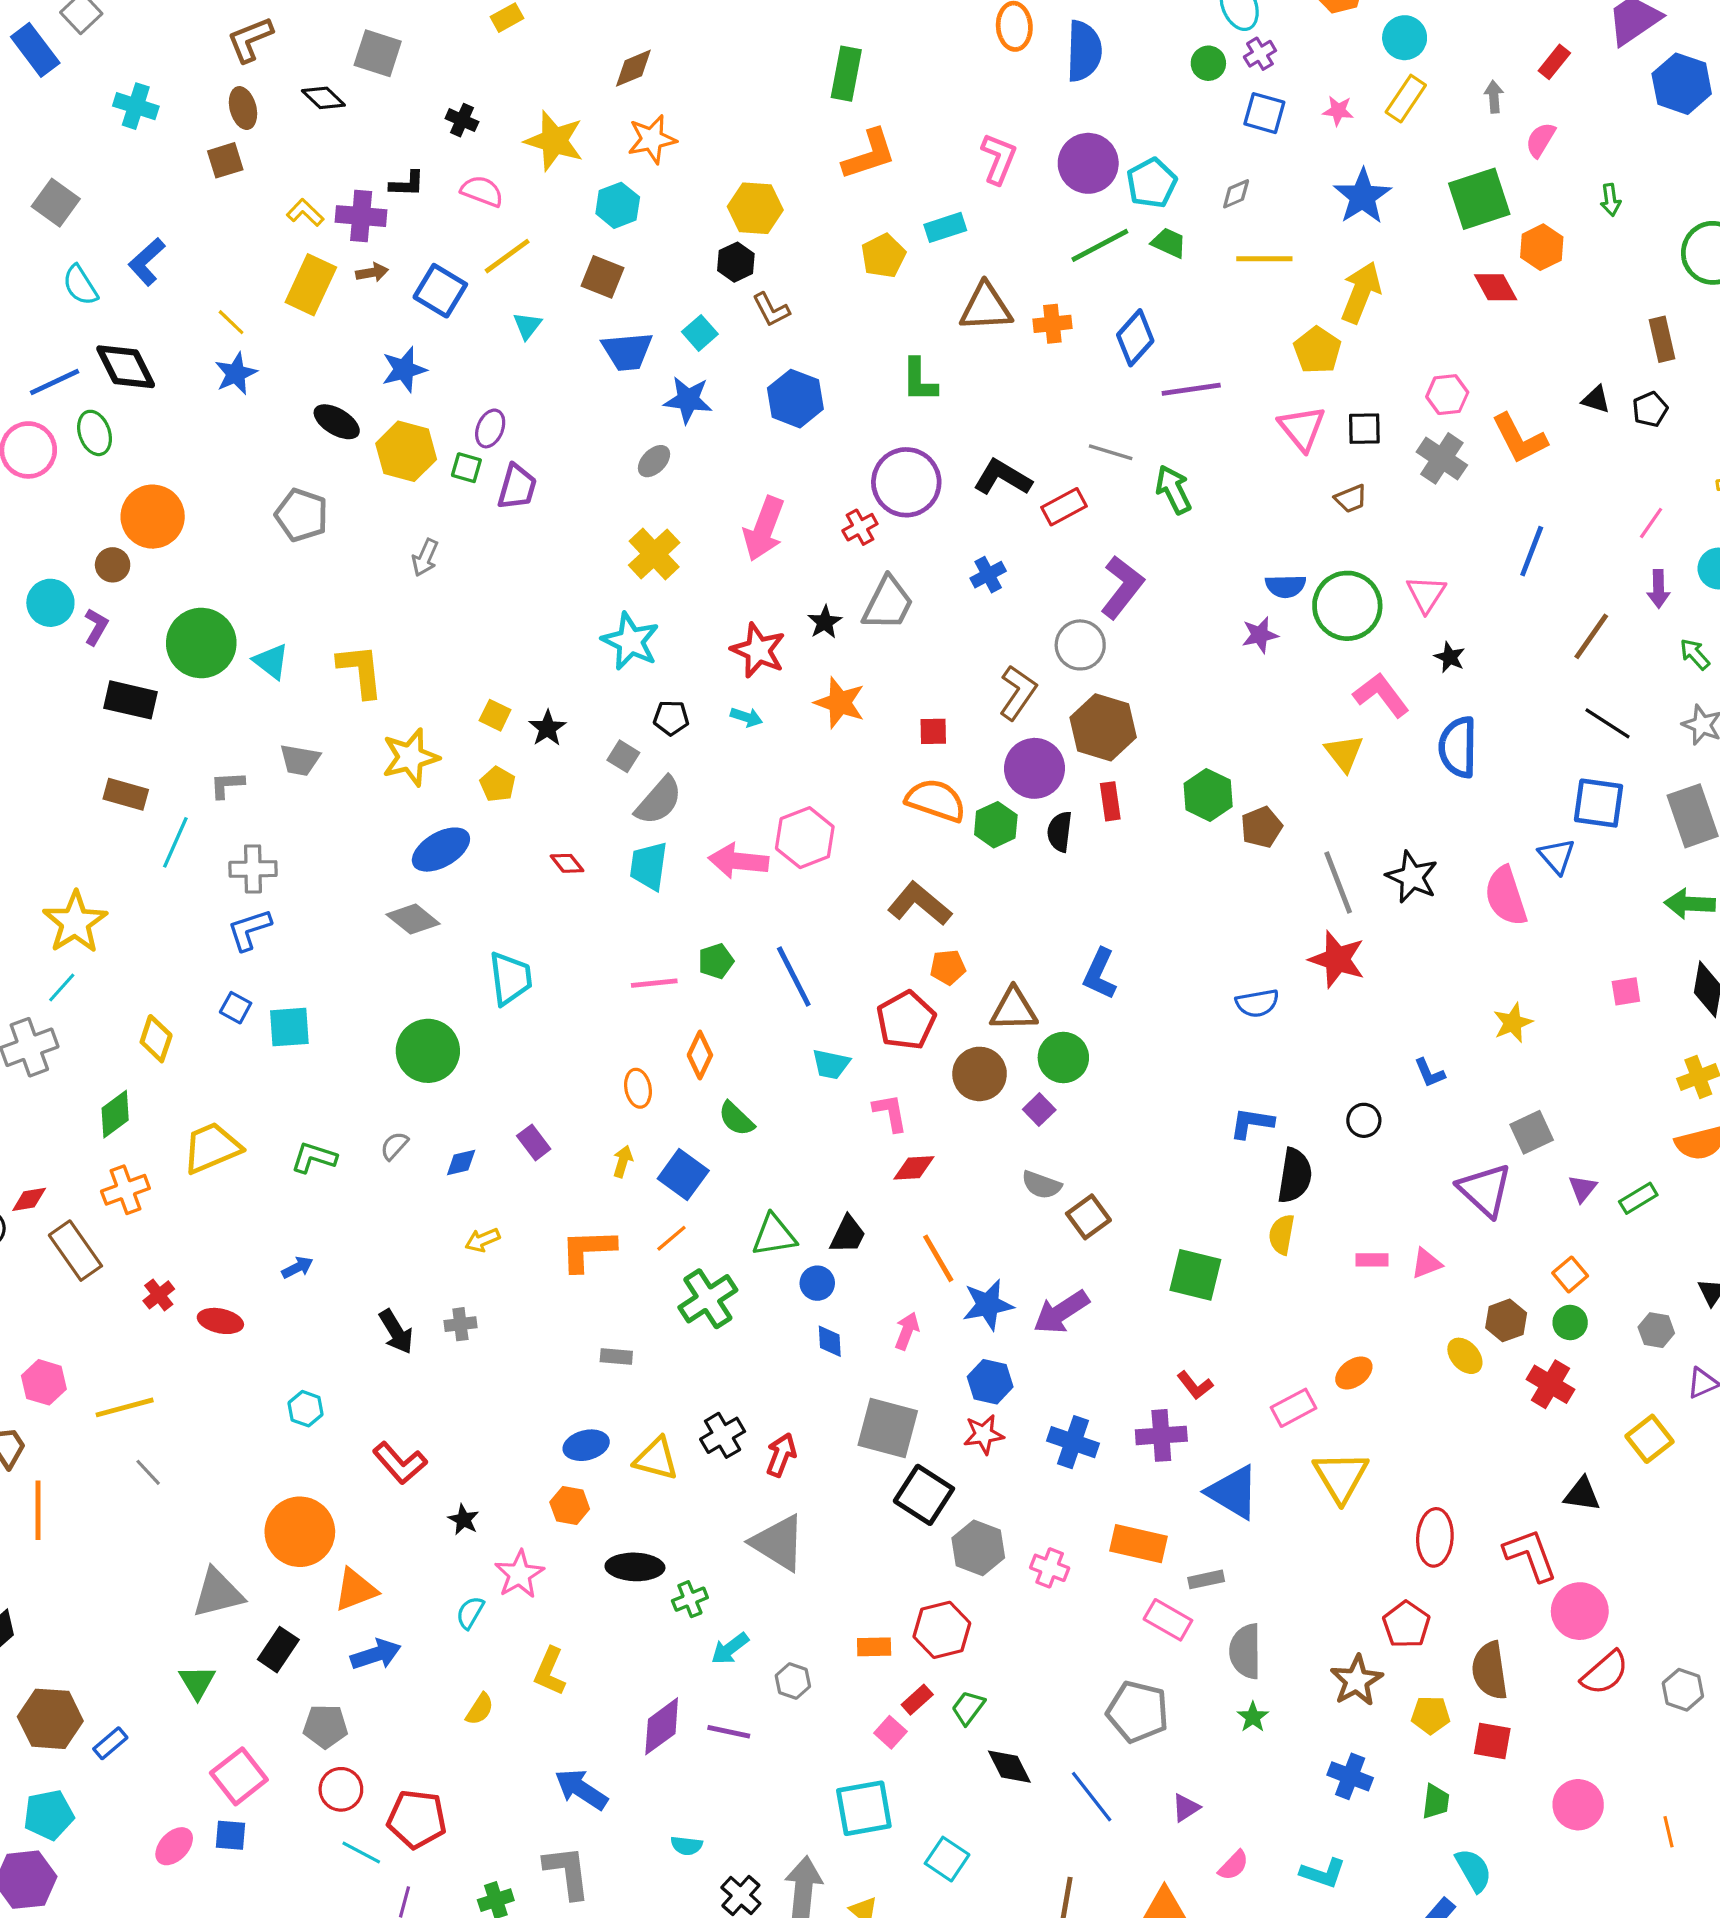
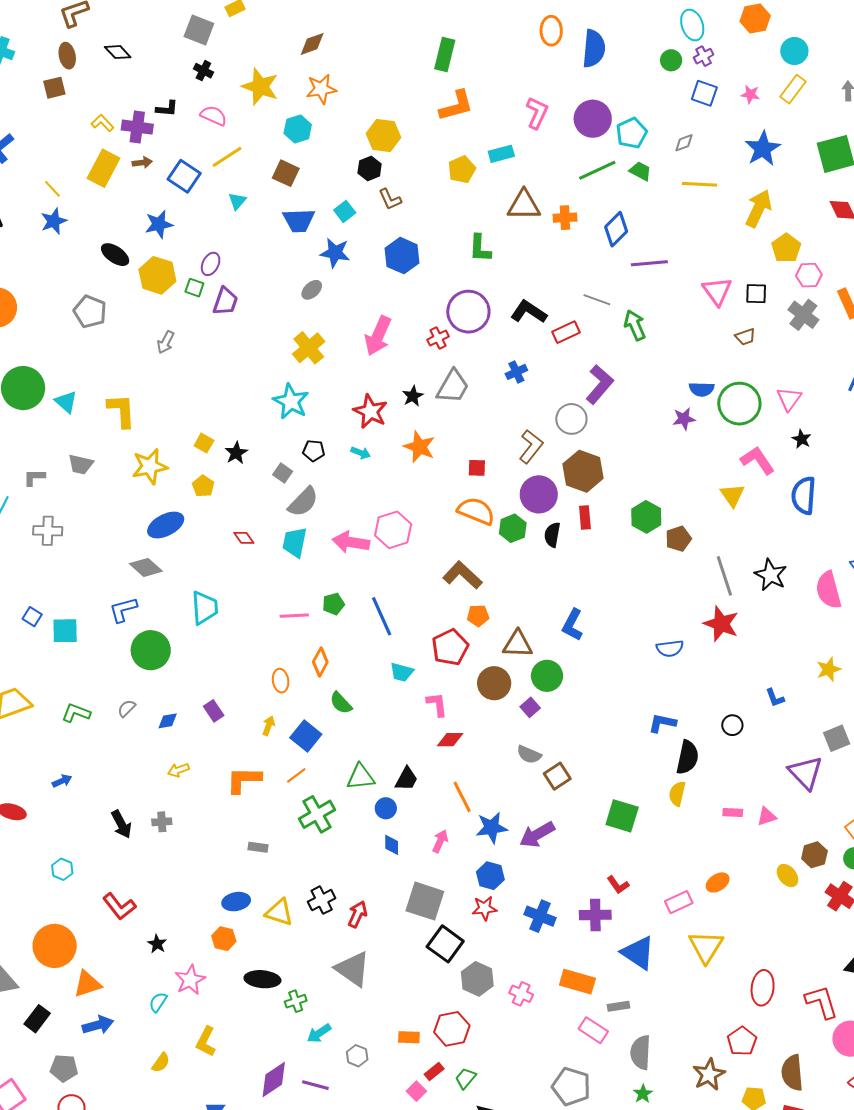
gray square: (378, 53) -> (199, 30), moved
yellow pentagon: (1317, 350) -> (786, 248), moved
blue L-shape: (249, 930) -> (123, 610), moved

